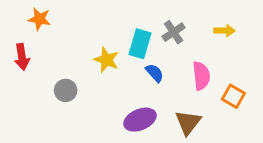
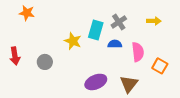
red arrow: (22, 57) -> (15, 56), moved
blue semicircle: (155, 73) -> (115, 44), moved, turned -48

